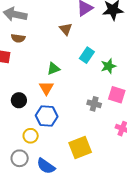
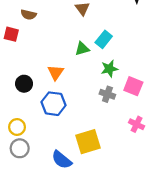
green star: (108, 66) -> (109, 69), moved
green triangle: (54, 69) -> (82, 49), moved
yellow circle: (31, 136) -> (17, 127), moved
blue semicircle: (46, 166) -> (62, 160), moved

